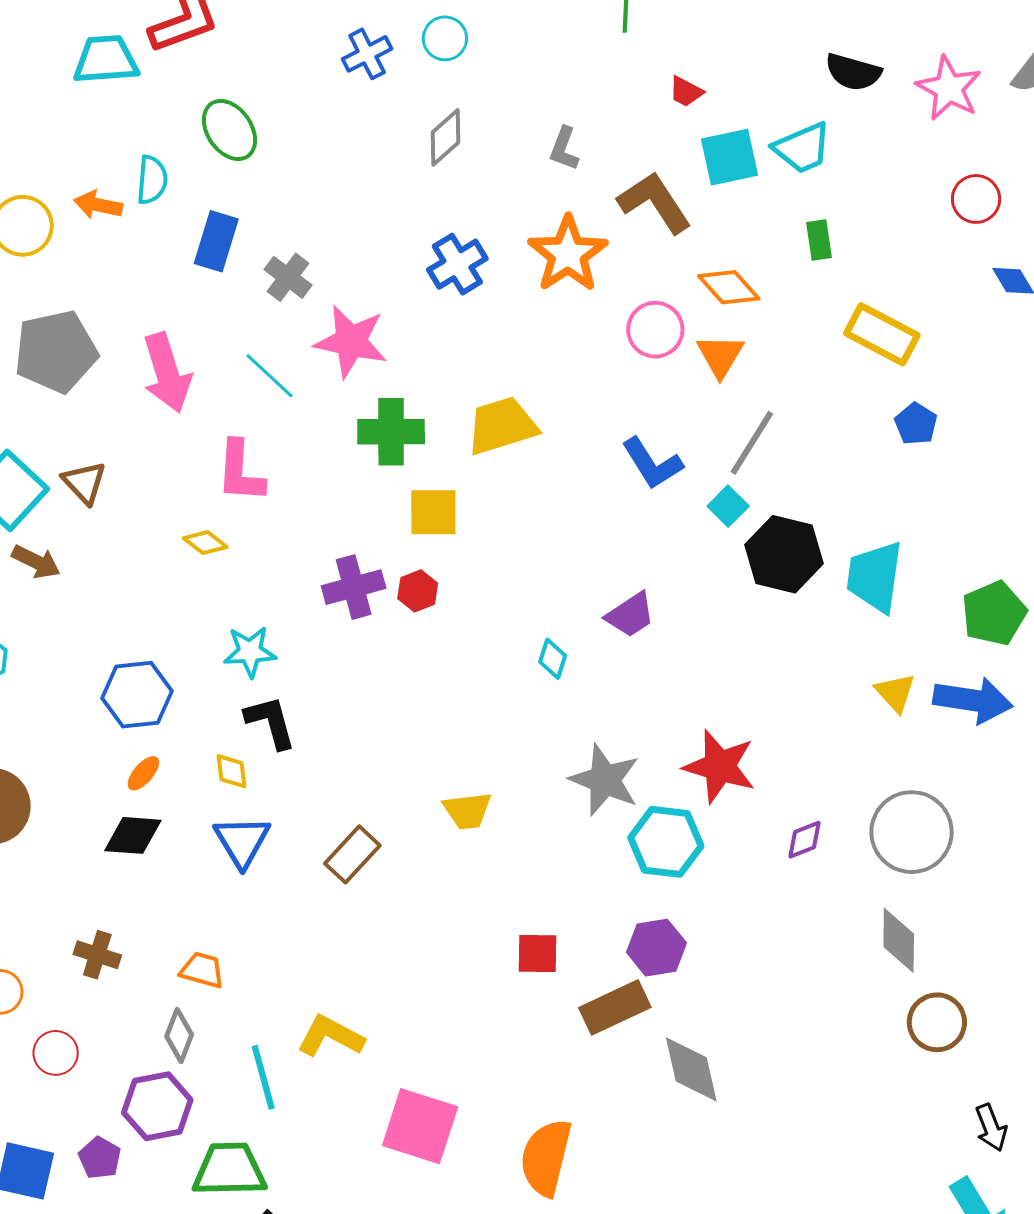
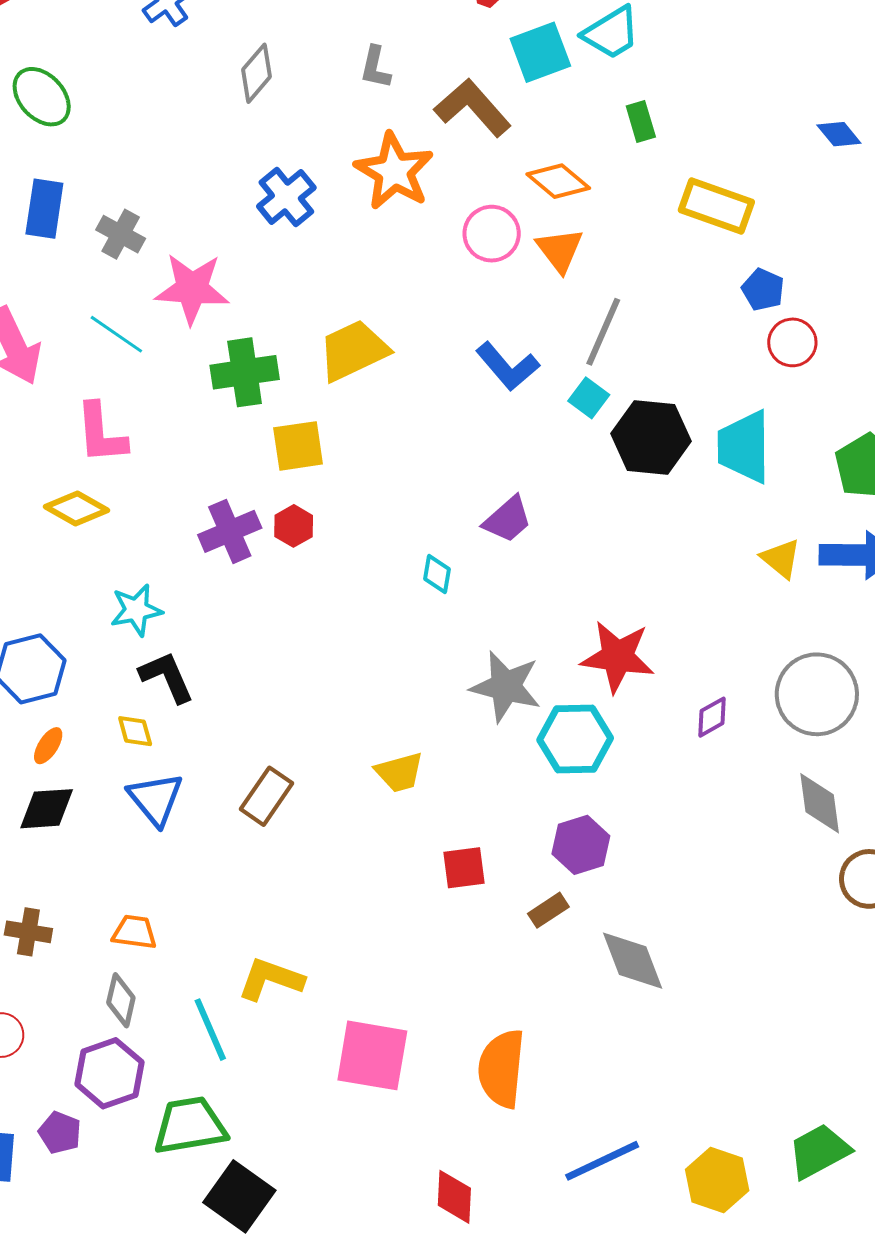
red circle: (976, 199) -> (792, 342), moved
yellow diamond: (205, 543) -> (77, 508), size x1.4
yellow trapezoid: (467, 811) -> (399, 772), moved
brown rectangle: (615, 1007) -> (548, 910), size x0.6

